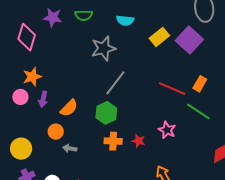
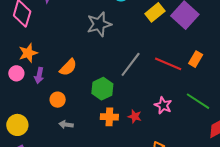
gray line: (115, 83) -> (131, 64), moved
orange semicircle: (69, 108) -> (68, 67), moved
green line: (198, 111) -> (198, 101), moved
orange circle: (56, 132) -> (58, 100), moved

